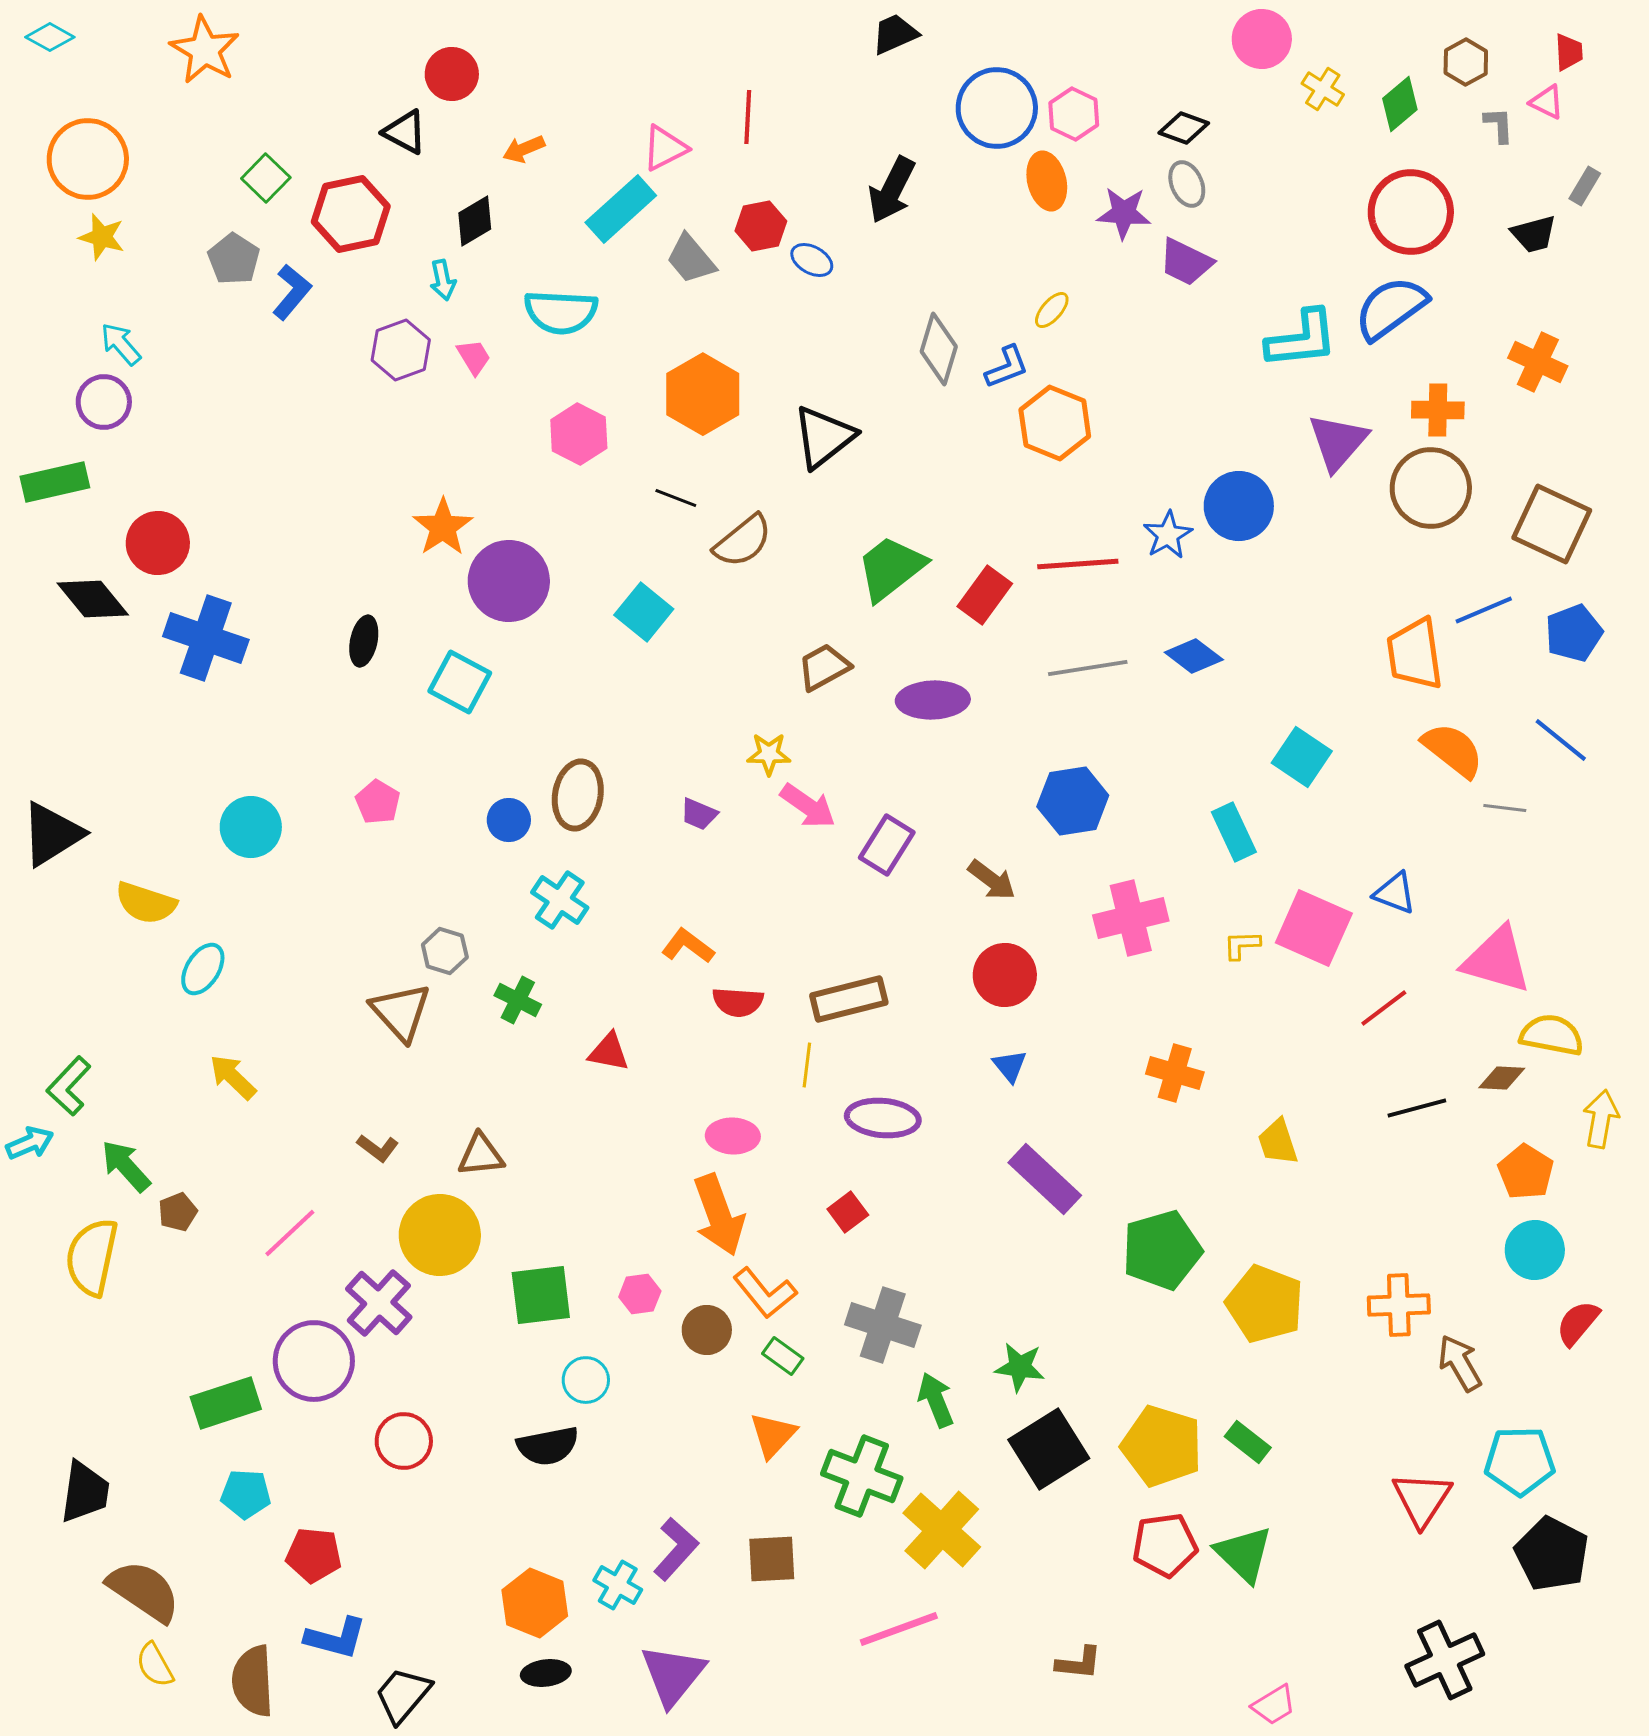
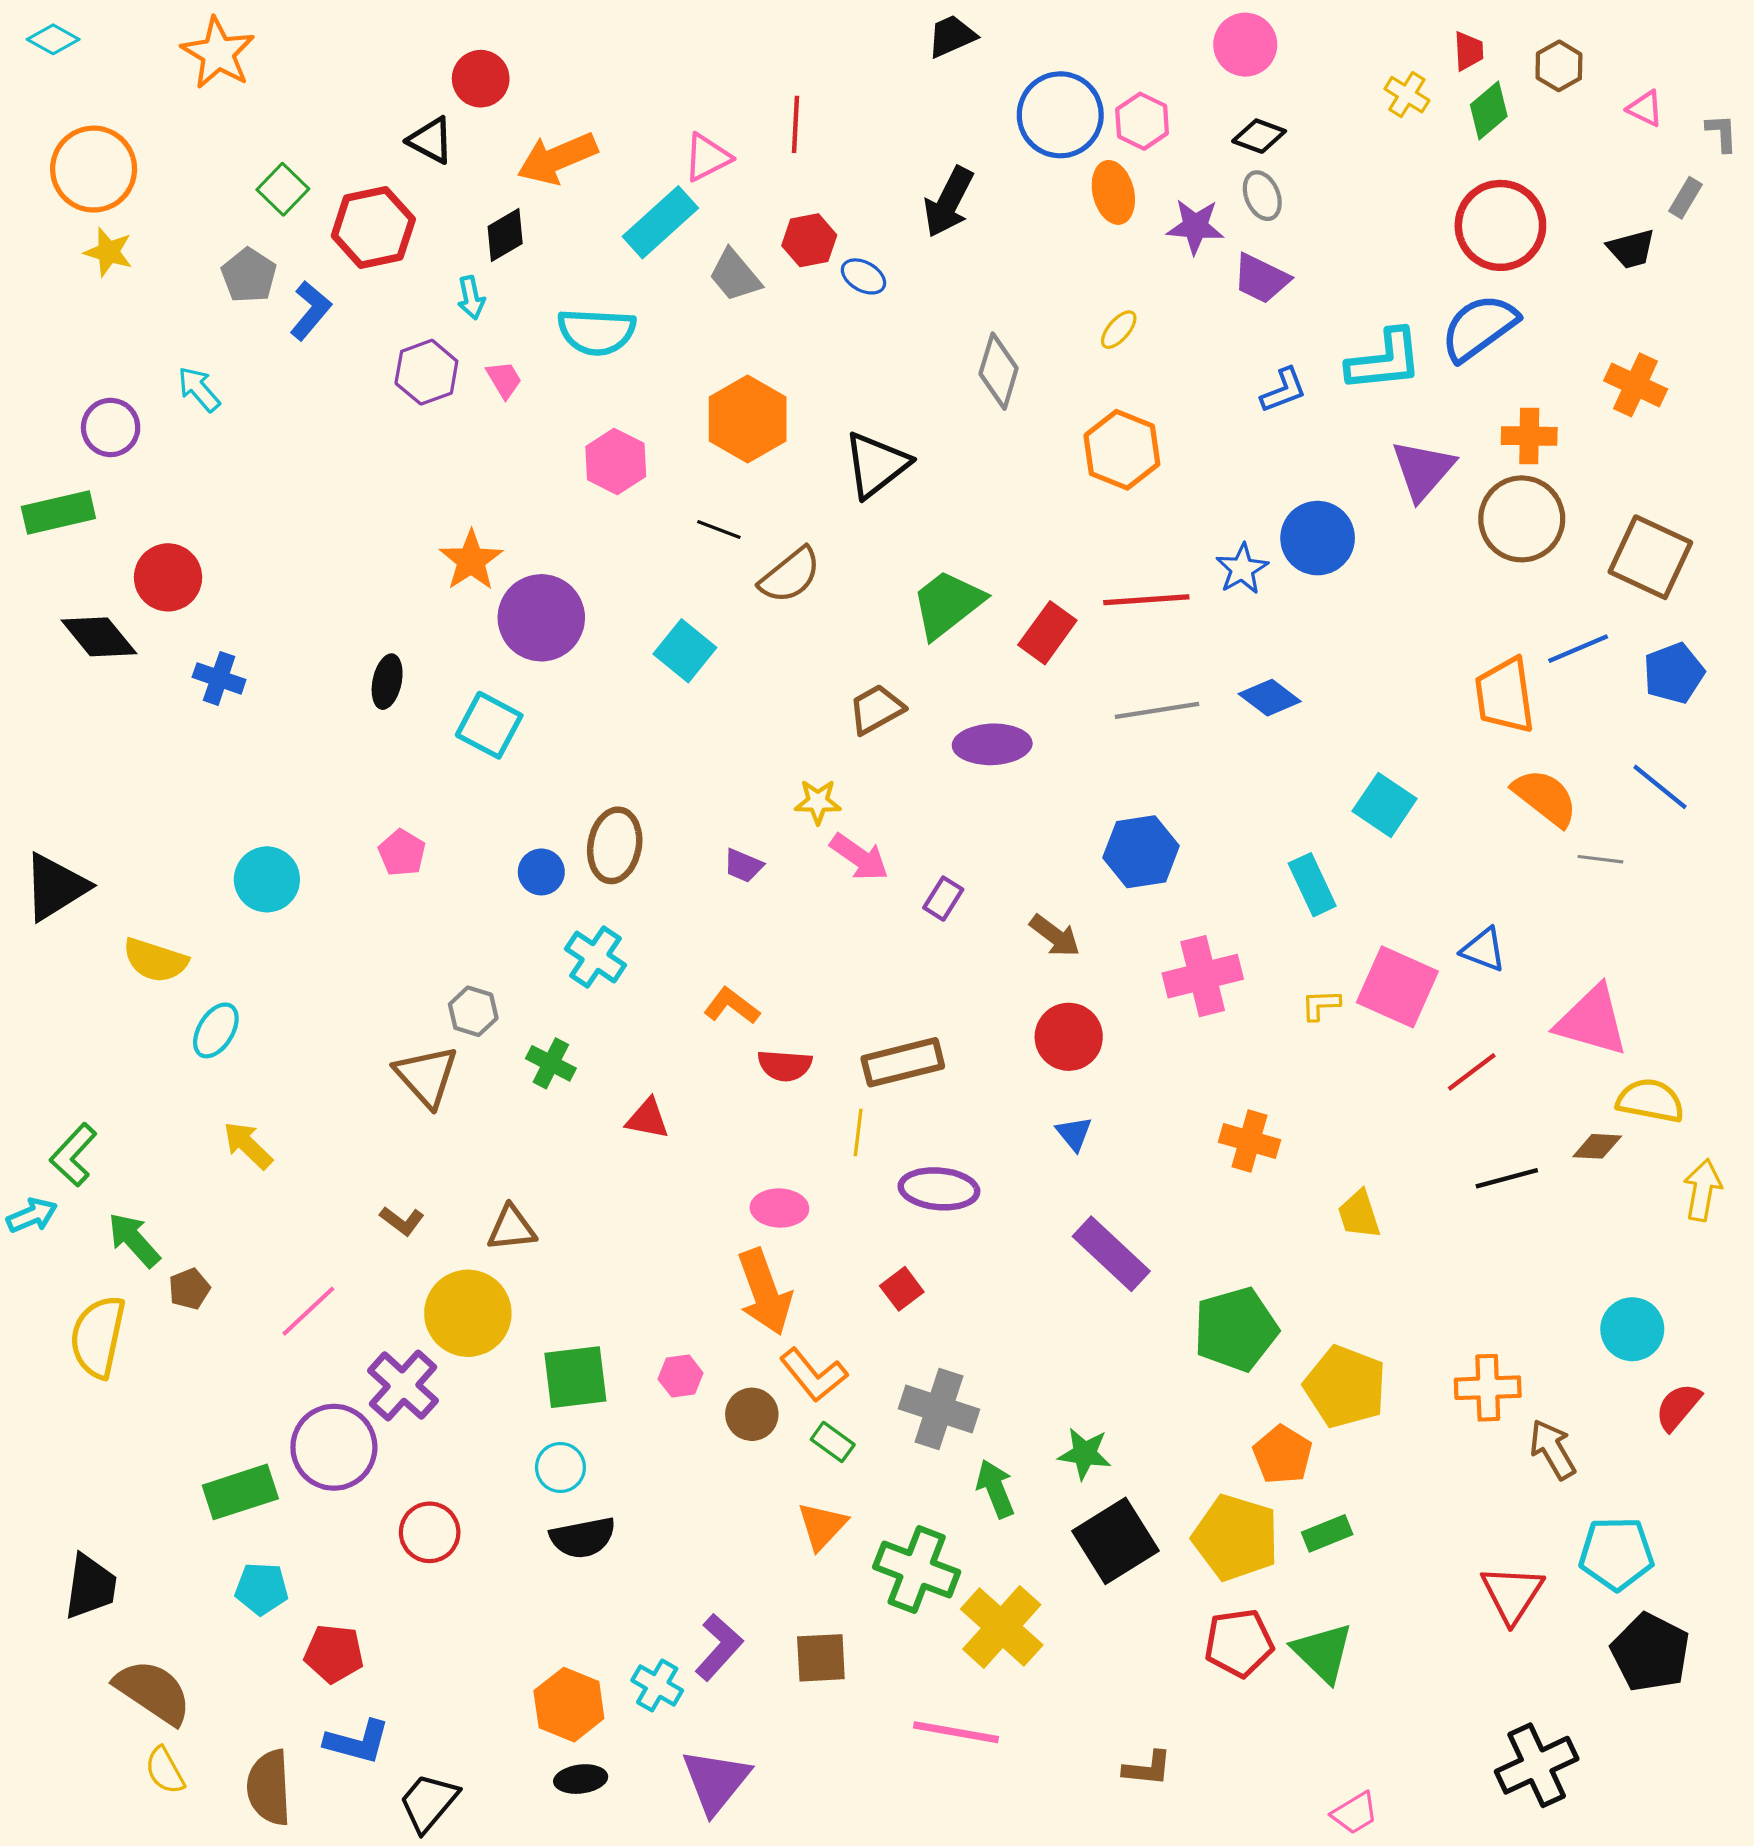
pink circle: (1262, 39) -> (1245, 45), moved
red trapezoid: (1569, 52) -> (1469, 51), moved
gray L-shape: (1499, 125) -> (1722, 133), moved
orange arrow: (524, 149) -> (557, 158), size x1.8
cyan arrow: (121, 344) -> (199, 389), moved
blue L-shape: (1007, 367) -> (1284, 390), moved
blue cross: (206, 638) -> (219, 678), size x0.6
purple rectangle: (887, 845) -> (943, 899), size x0.7
orange pentagon: (1526, 1172) -> (1282, 1455), moved
cyan circle: (586, 1380) -> (560, 1467), moved
green rectangle: (1248, 1442) -> (1327, 1533), turned -60
pink line: (899, 1629) -> (956, 1732), turned 30

